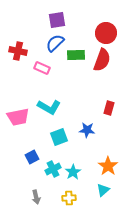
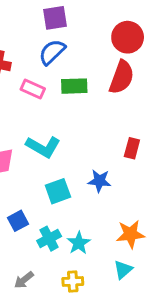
green rectangle: (76, 55) -> (74, 86), moved
orange star: (108, 166) -> (131, 234), turned 30
gray arrow: (36, 197) -> (24, 280), turned 64

